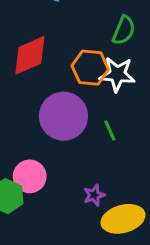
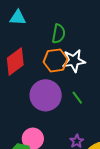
green semicircle: (124, 30) -> (59, 34), moved

